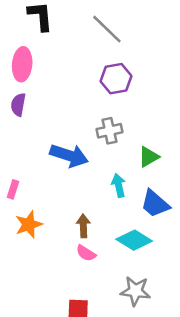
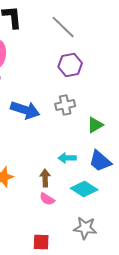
blue arrow: (69, 155) -> (25, 110), moved
cyan arrow: (119, 185) -> (67, 158), moved, turned -78

